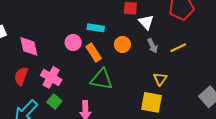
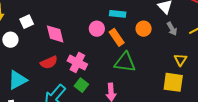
red semicircle: (21, 76) -> (49, 62), turned -132

